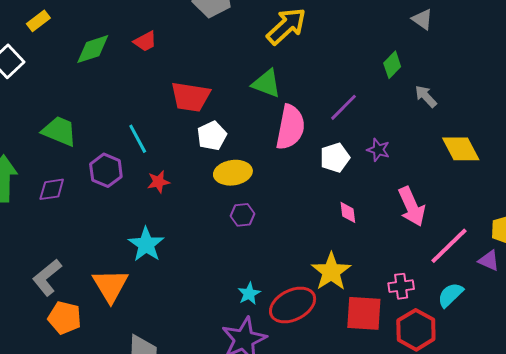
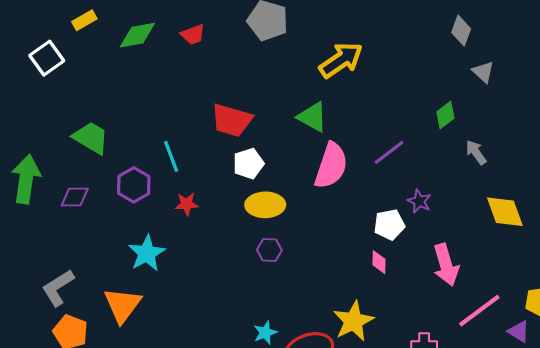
red trapezoid: (145, 41) -> (193, 34), moved
green diamond: (93, 49) -> (137, 35), moved
white pentagon: (335, 158) -> (389, 225), moved
cyan star: (146, 244) -> (147, 253), moved

